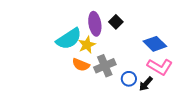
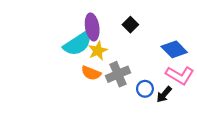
purple ellipse: (95, 24) -> (92, 27), moved

